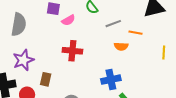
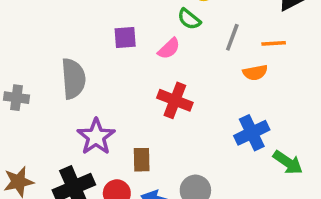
pink semicircle: (68, 20) -> (169, 49), moved
gray line: (113, 24) -> (232, 37), turned -35
red cross: (72, 51) -> (175, 100), turned 30

